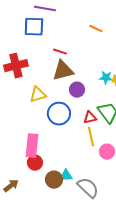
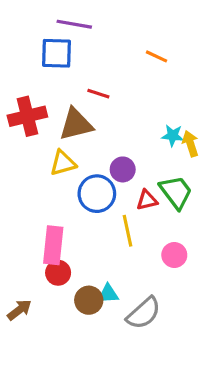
brown triangle: (63, 71) -> (76, 124), moved
purple circle: (77, 90) -> (123, 169), moved
yellow line: (91, 137) -> (127, 231), moved
gray semicircle: (88, 188) -> (144, 313), turned 95

